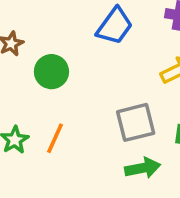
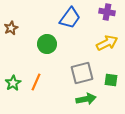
green circle: (51, 72) -> (47, 44), moved

